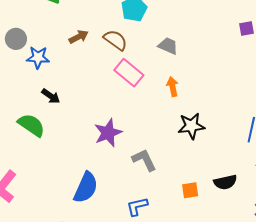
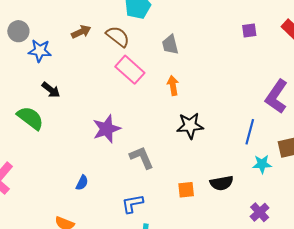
gray trapezoid: (168, 46) -> (170, 45), turned -130
blue semicircle: (86, 188) -> (82, 183), size x0.5

